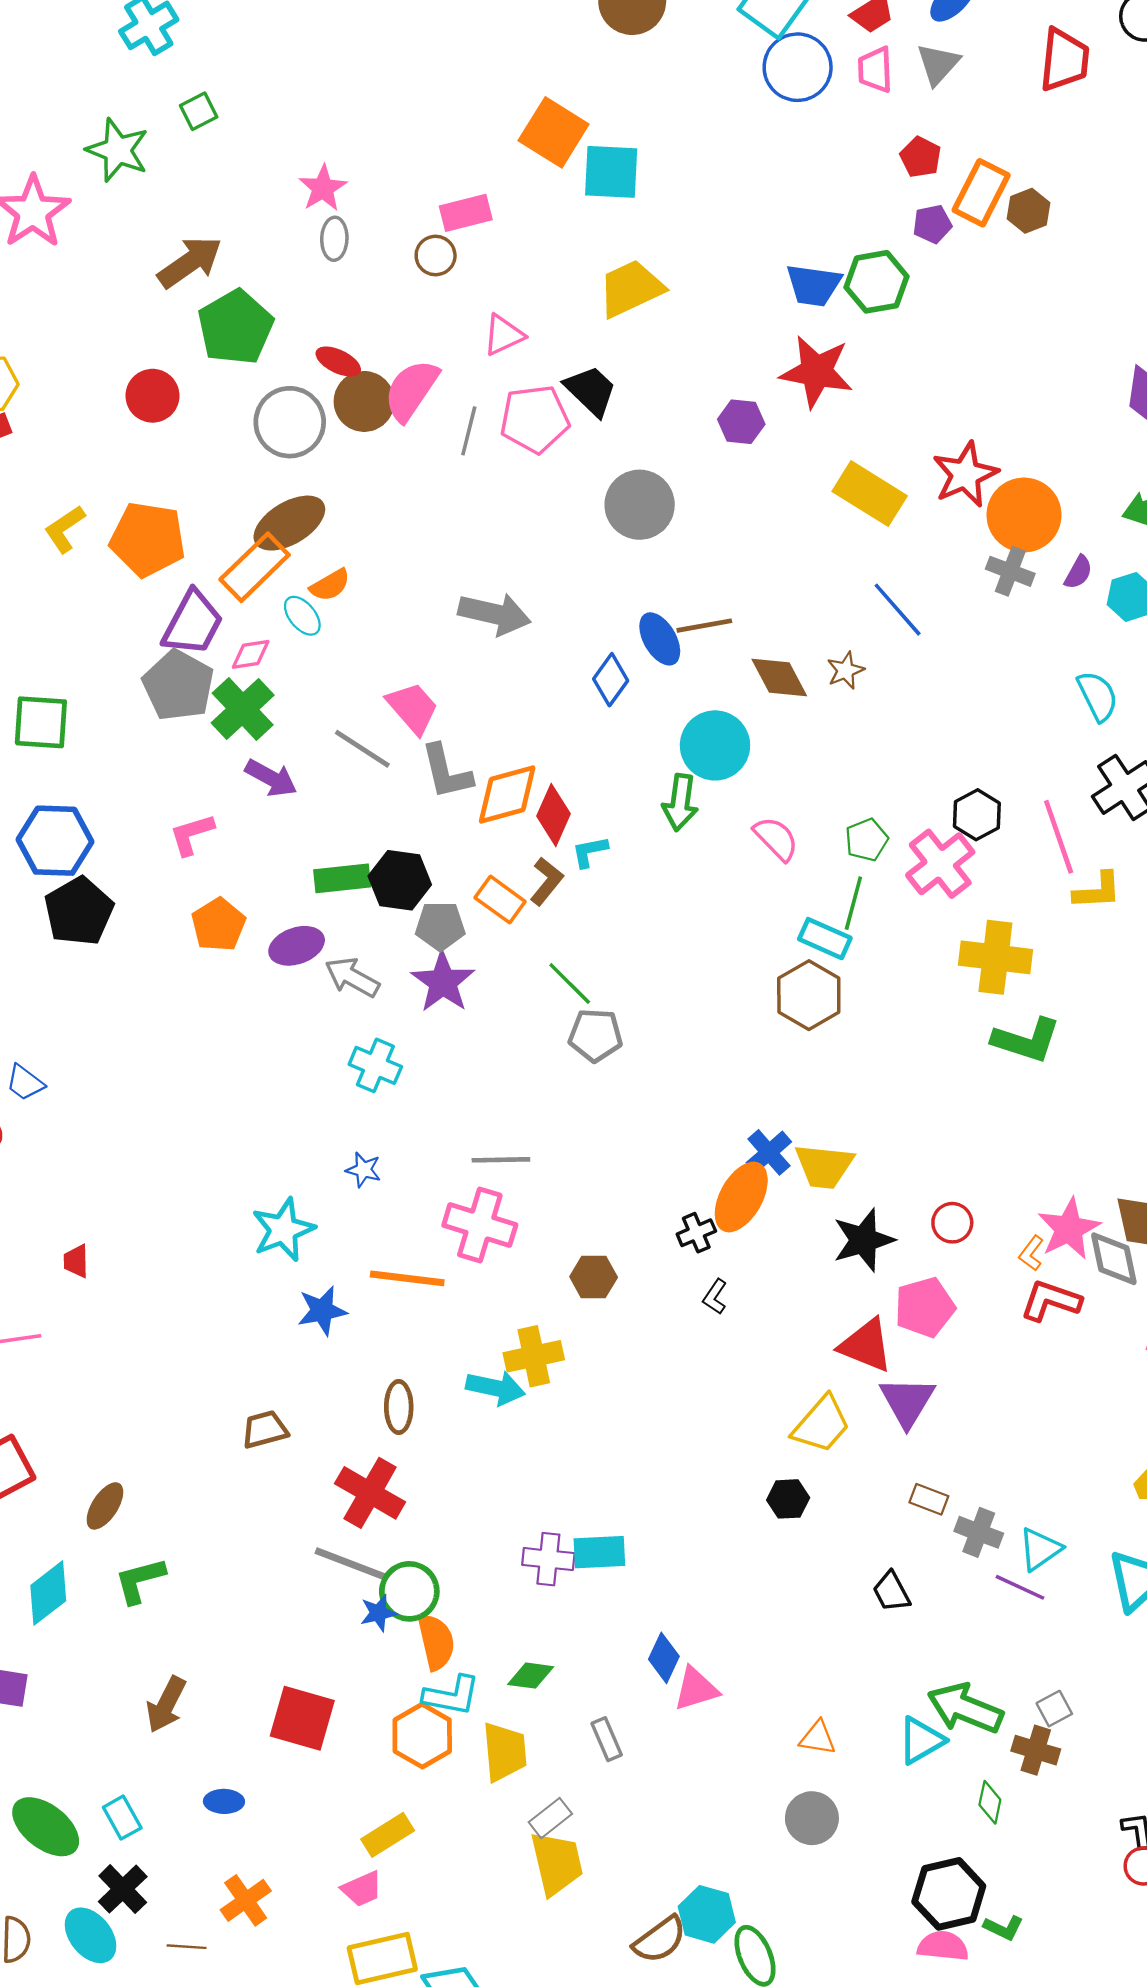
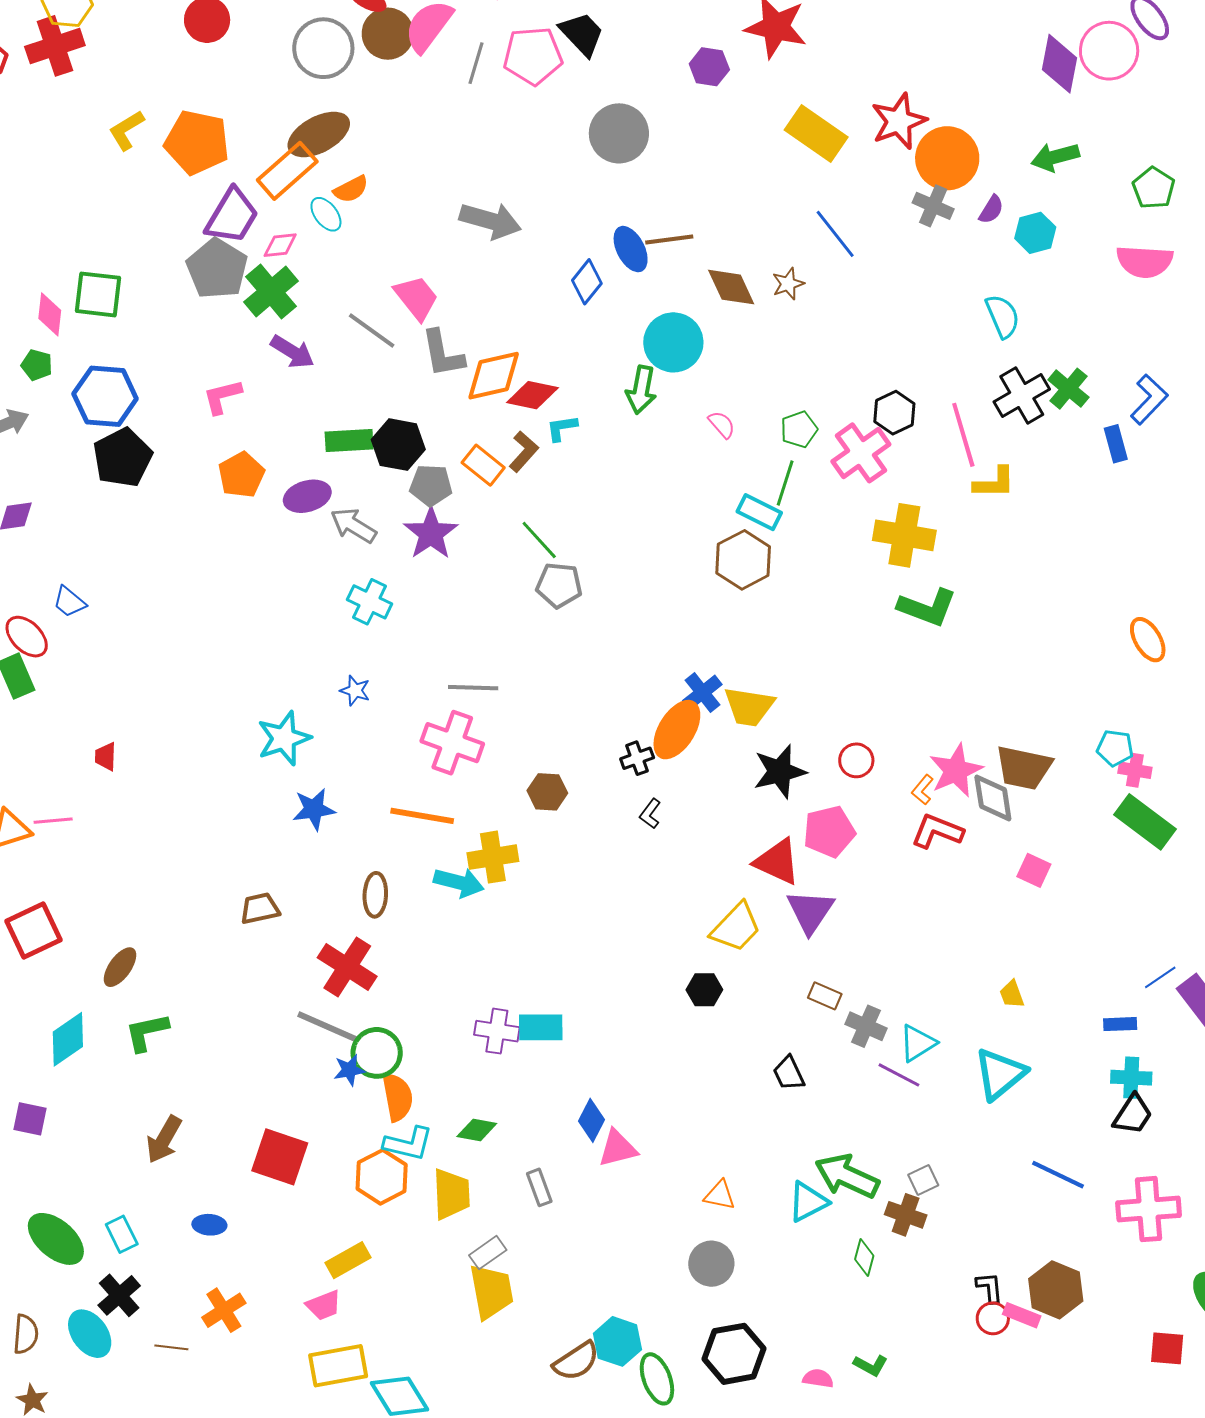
red diamond: (553, 815) -> (532, 395), turned 75
pink semicircle: (776, 839) -> (722, 425), size x0.7
orange line: (407, 1278) -> (422, 816), moved
black hexagon: (949, 1894) -> (734, 1354), moved
pink semicircle: (943, 1946) -> (818, 1378), size x0.7

